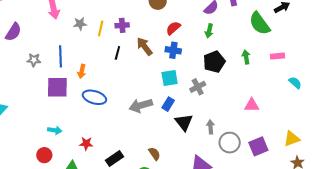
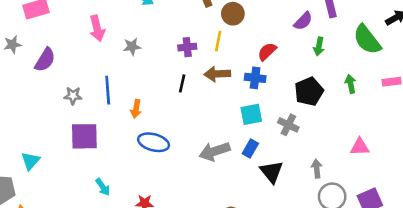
yellow line: (101, 28) -> (218, 41), moved
red semicircle: (173, 28) -> (267, 52), moved
green arrow: (209, 31) -> (319, 46), moved
brown arrow: (145, 46) -> (217, 74), turned -54
purple square: (57, 87) -> (84, 136), moved
gray cross: (198, 87) -> (288, 125), turned -35
gray arrow: (211, 127) -> (317, 169), moved
cyan arrow: (55, 130) -> (103, 187), turned 48

